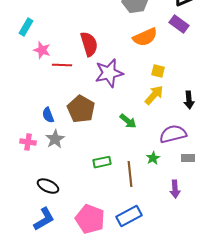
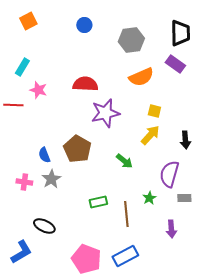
red semicircle: (89, 44) -> (85, 84), turned -70
red line: (62, 65) -> (13, 105), moved
purple semicircle: (173, 134) -> (169, 174), turned -60
blue L-shape: (44, 219) -> (21, 252), moved

